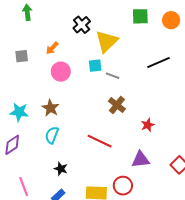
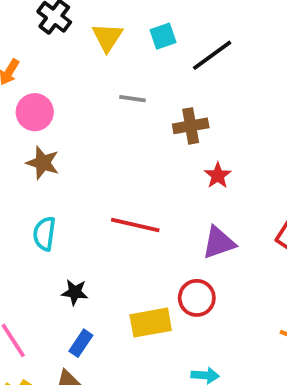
yellow triangle: (107, 41) -> (107, 37), size x0.7
cyan square: (95, 66) -> (163, 36), moved
brown cross: (117, 105) -> (191, 126), moved, turned -36
brown star: (51, 108) -> (43, 163), moved

